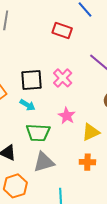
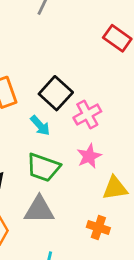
pink cross: (63, 78) -> (87, 114), moved
black square: (32, 80) -> (56, 93), turned 30

